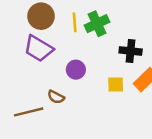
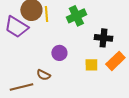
yellow line: (75, 22) -> (46, 14), moved
purple trapezoid: (39, 48) -> (16, 27), moved

